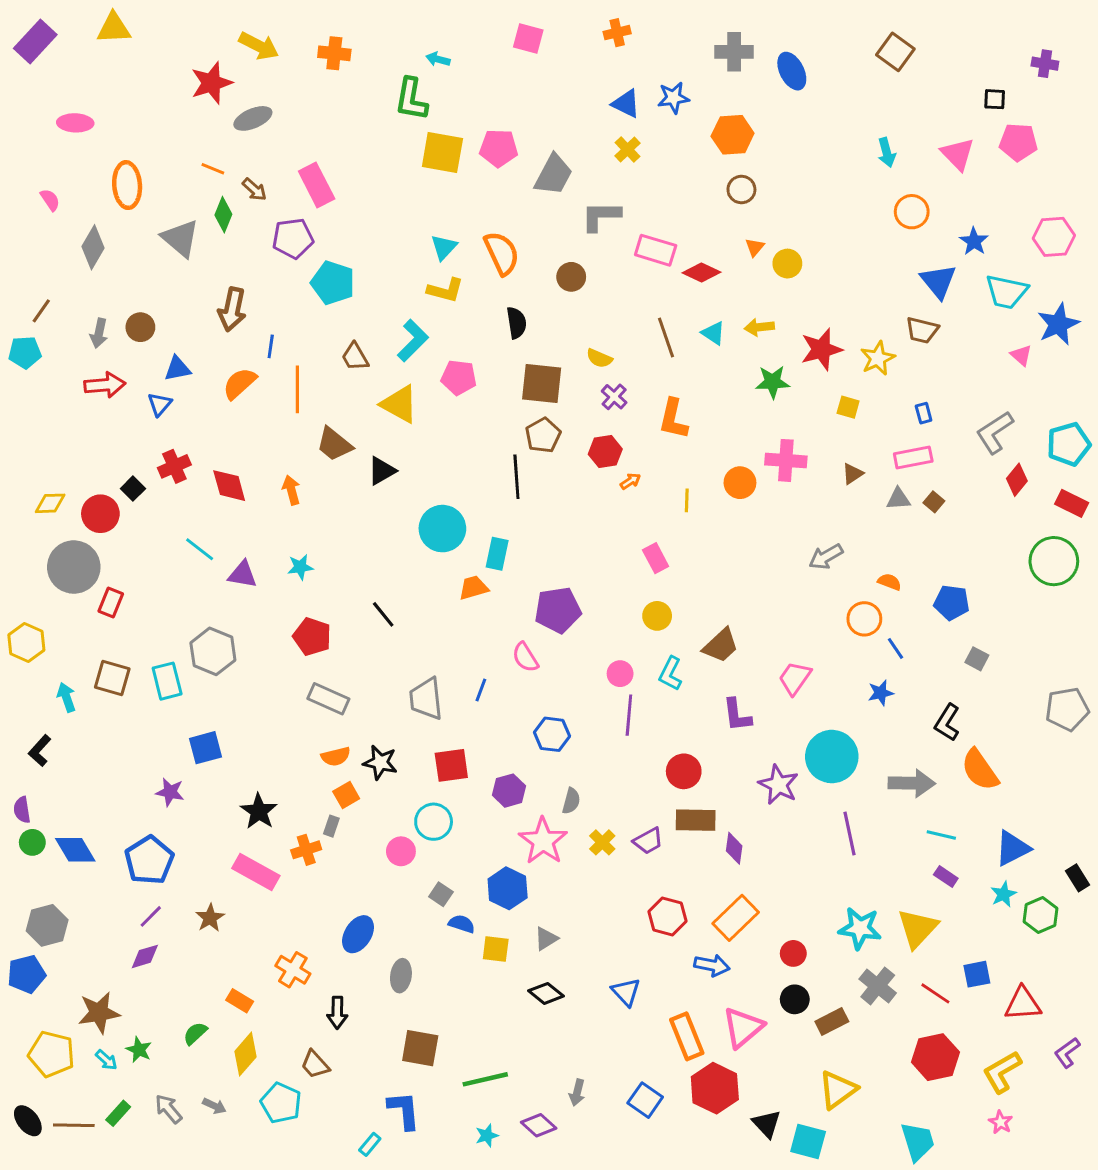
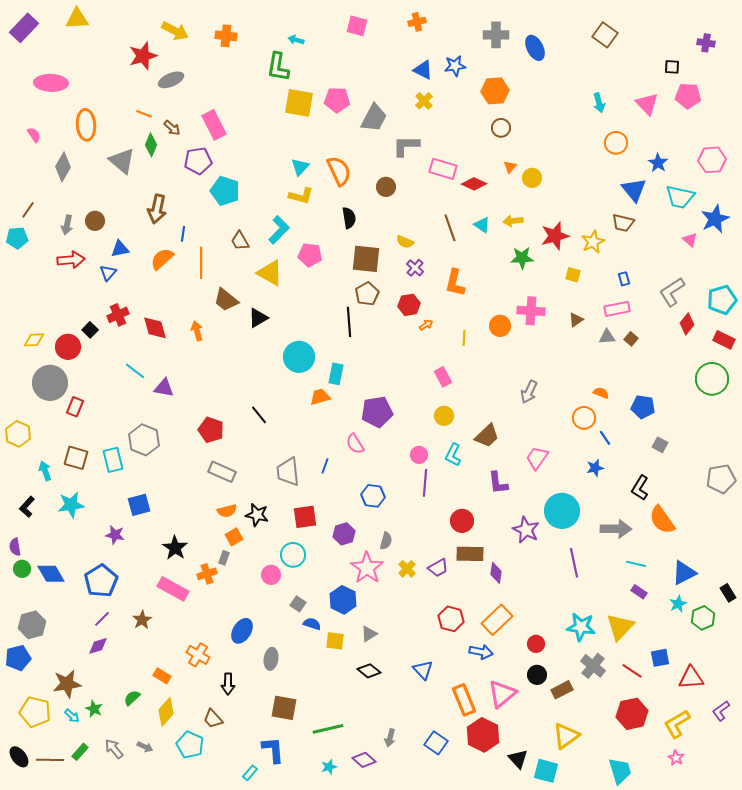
pink ellipse: (75, 123) -> (51, 83), size x1.4
gray arrow: (826, 557) -> (529, 392), moved, turned -35
cyan star: (300, 567) -> (71, 505), moved, size x1.5

